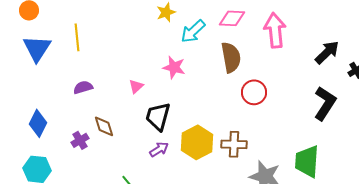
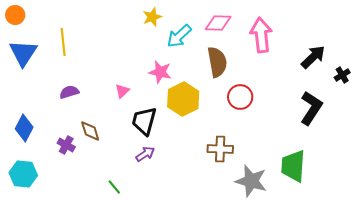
purple cross: (80, 140) -> (66, 145), turned -30
yellow hexagon: (197, 142) -> (183, 99), moved

